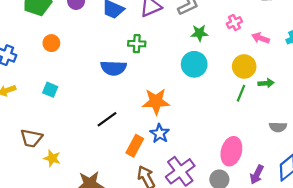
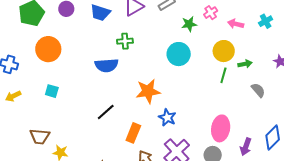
green star: (199, 33) -> (189, 24), moved
orange circle: (51, 43) -> (48, 49), size x1.6
gray semicircle: (278, 127) -> (258, 90), moved, turned -126
blue star: (160, 133) -> (167, 118), moved

